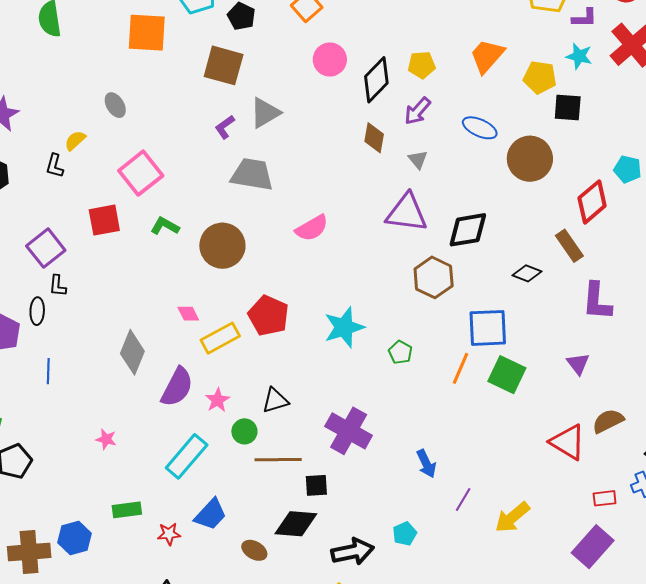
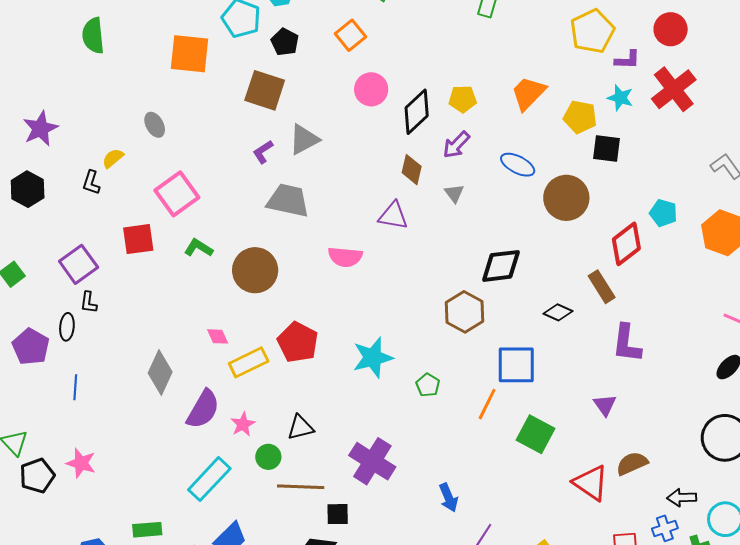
purple triangle: (407, 213) -> (393, 216), moved, size x0.7
pink semicircle: (312, 228) -> (345, 257), turned 32
green square: (507, 375) -> (535, 434), moved
pink star: (106, 439) -> (81, 463), moved, size x1.4

